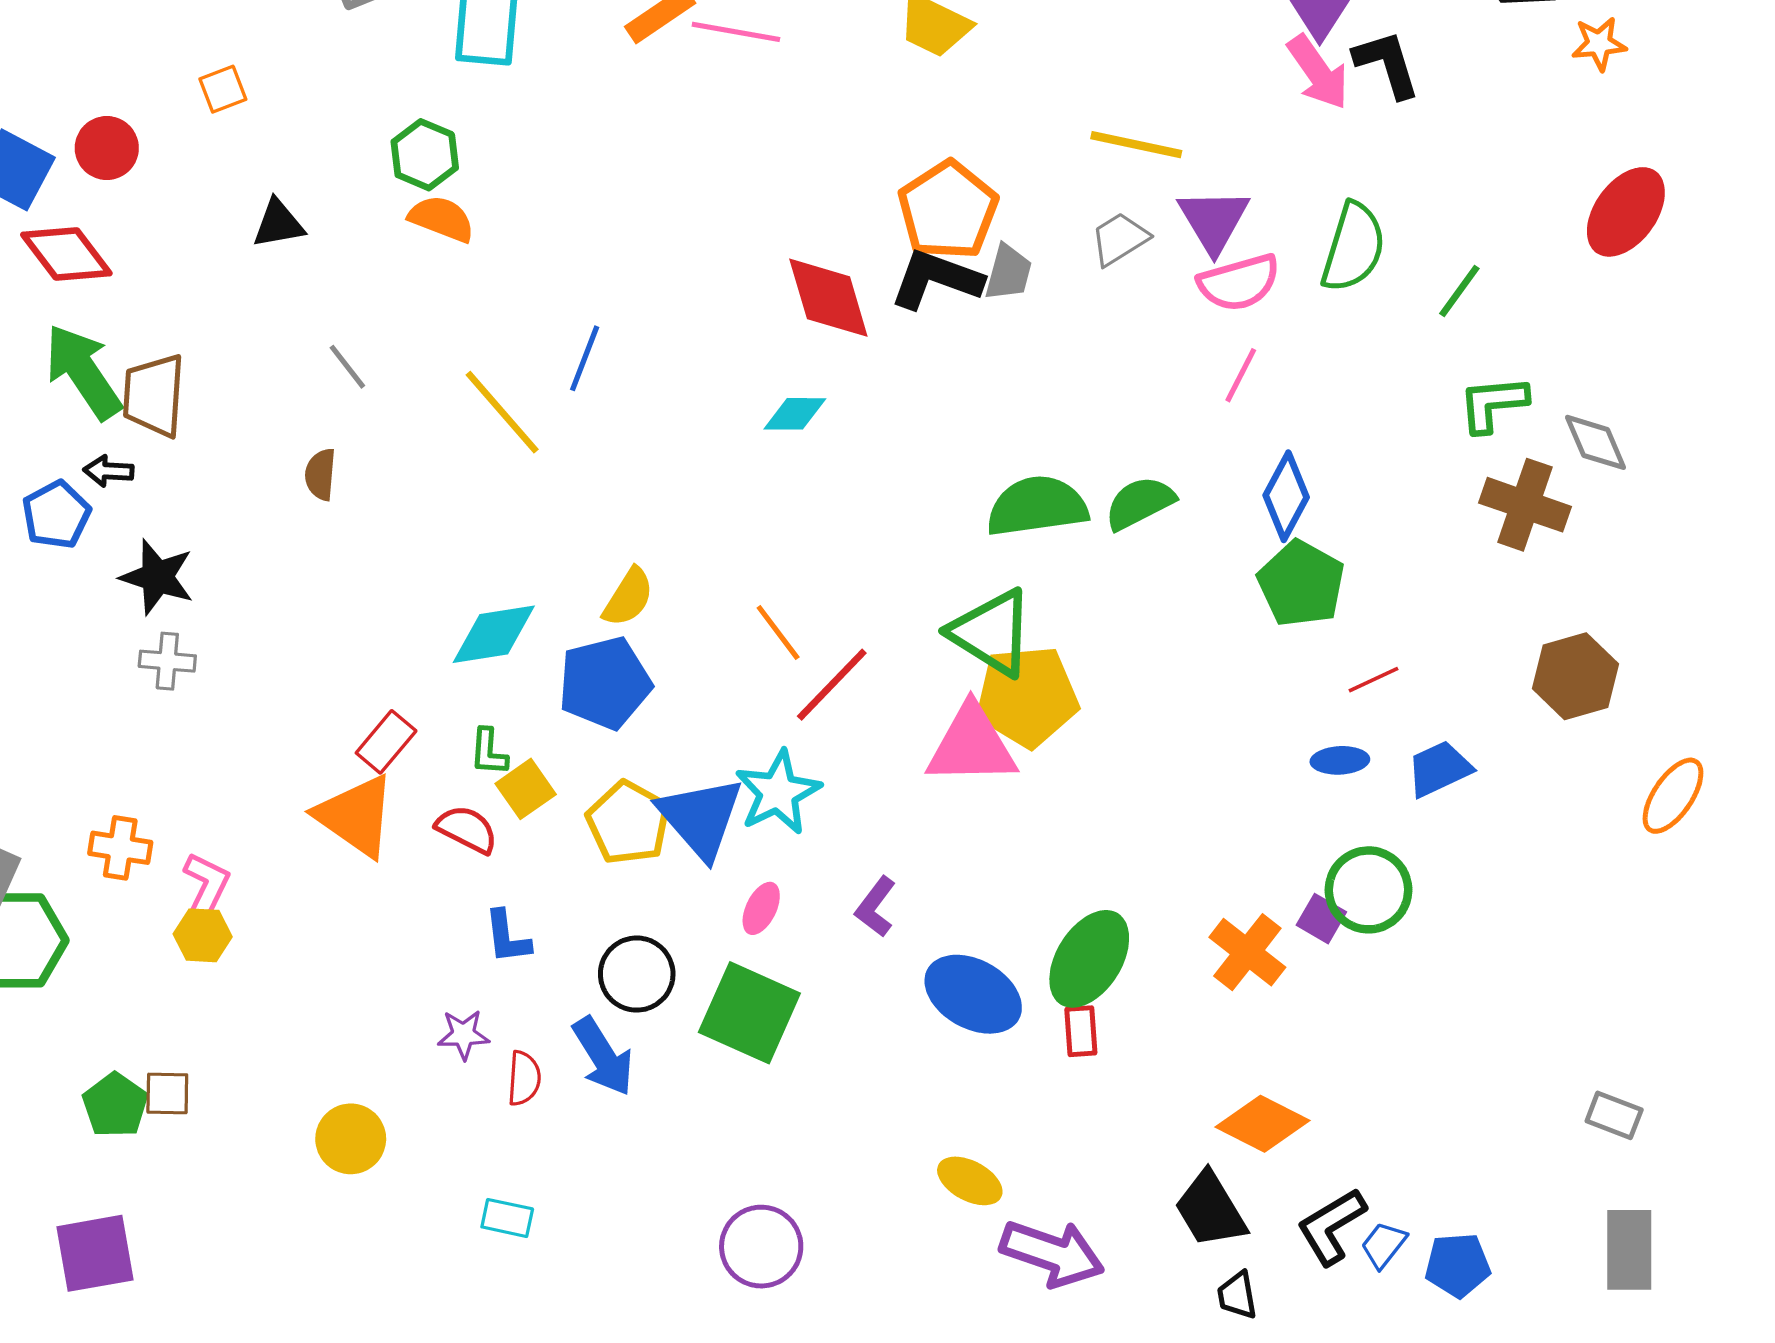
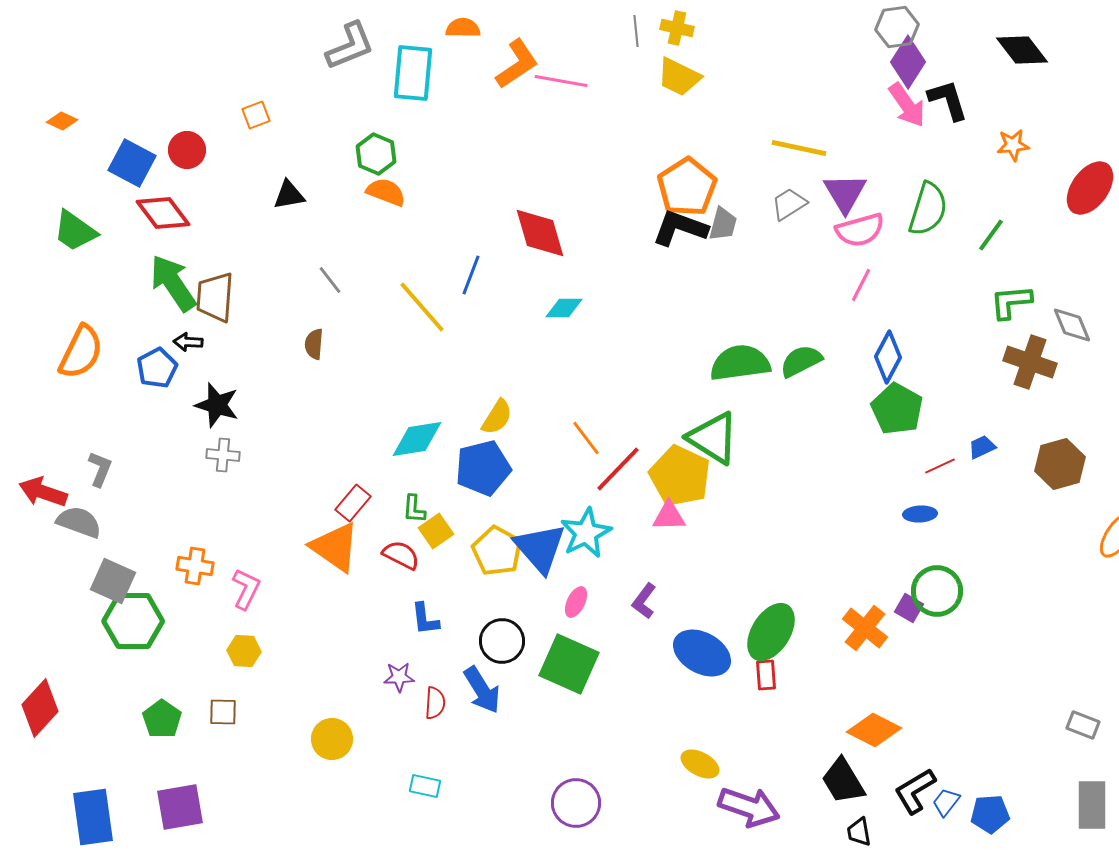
orange star: (1599, 44) -> (1013, 145), moved
red diamond: (828, 298) -> (540, 233), moved
cyan diamond: (795, 414) -> (564, 308), moved
yellow pentagon: (1027, 696) -> (680, 476), moved, turned 30
pink triangle: (971, 745) -> (669, 516), moved, size x0.6
blue trapezoid: (1439, 769) -> (982, 447), moved, size x0.7
yellow hexagon: (203, 935) -> (244, 651), moved
green pentagon: (115, 1105) -> (162, 719), moved

